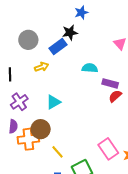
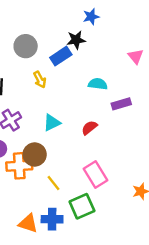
yellow arrow: (42, 67) -> (40, 80), turned 80
purple rectangle: (110, 83) -> (121, 104), turned -35
red semicircle: (115, 96) -> (89, 128), moved
pink rectangle: (108, 149) -> (95, 175), moved

